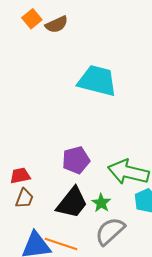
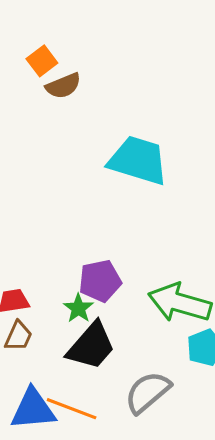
brown semicircle: (57, 24) -> (63, 86), moved
green star: (101, 203) -> (78, 308), moved

